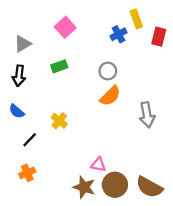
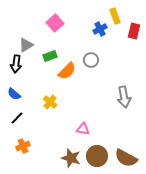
gray triangle: (23, 44) -> (26, 45), moved
orange semicircle: (110, 96) -> (67, 71), moved
black line: (30, 140) -> (17, 118), moved
pink triangle: (98, 165) -> (83, 129), moved

